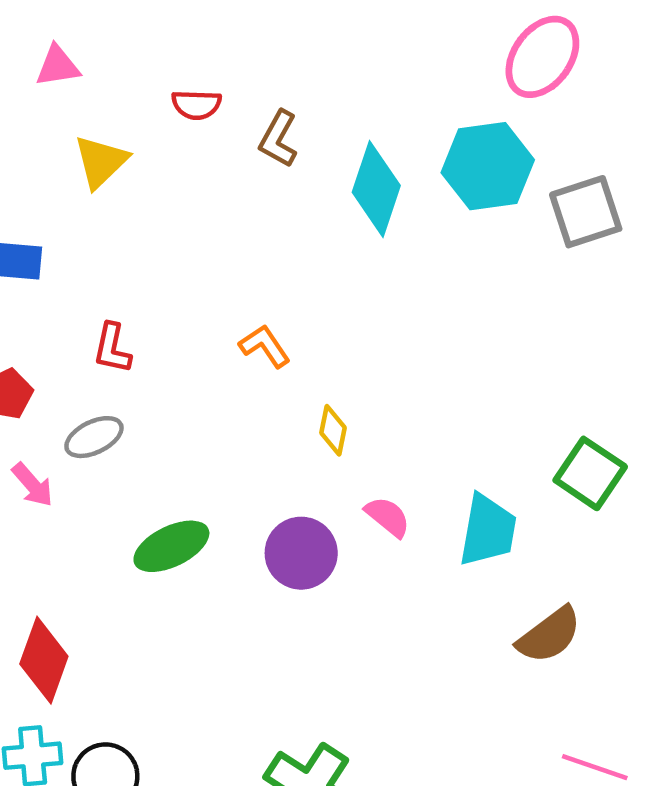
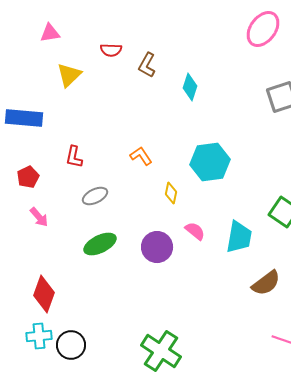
cyan hexagon: (488, 166) -> (210, 162), moved
cyan diamond: (376, 189) -> (190, 87), size x0.7
gray ellipse: (94, 437) -> (95, 196), moved

